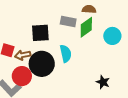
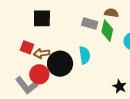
green diamond: (86, 27) -> (107, 31), turned -45
black square: (40, 33) -> (42, 18), moved

